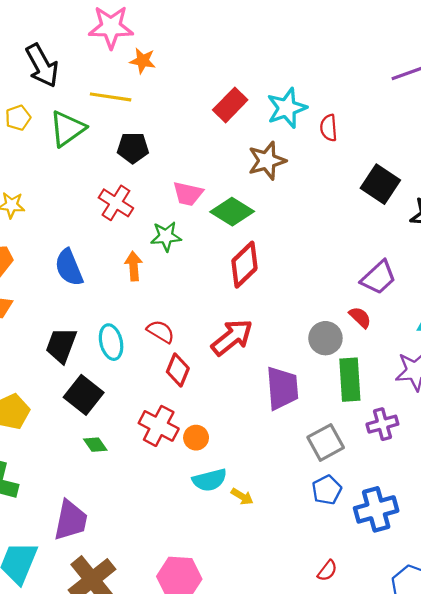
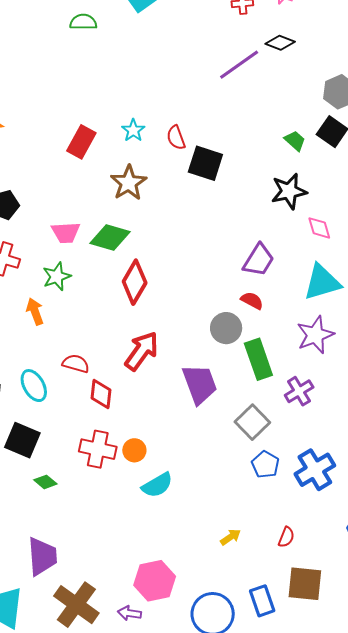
cyan star: (287, 108) -> (133, 130), size x0.6
black square: (380, 184) -> (205, 163), moved
yellow arrow: (242, 497) -> (231, 537), moved, turned -50

